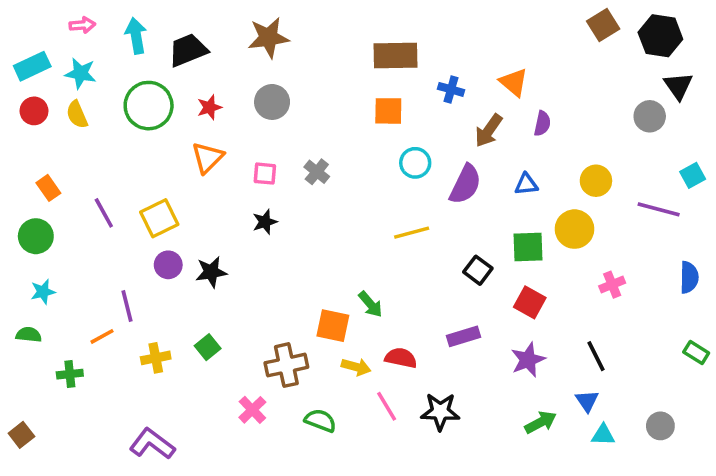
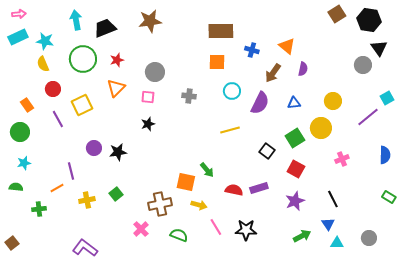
pink arrow: (82, 25) -> (19, 14), moved
gray circle: (272, 102) -> (155, 72), moved
red circle: (34, 111) -> (53, 89), moved
gray cross: (317, 172) -> (189, 96), moved, turned -32
purple line: (659, 209) -> (368, 117), turned -55
yellow square: (159, 218) -> (82, 105), moved
green square: (528, 247) -> (295, 138), turned -30
red semicircle: (401, 358) -> (234, 190), moved

